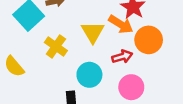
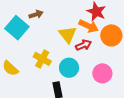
yellow cross: (56, 47) -> (42, 59), moved
red arrow: (122, 57) -> (84, 45), moved

